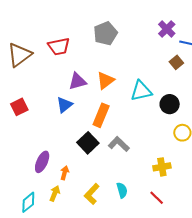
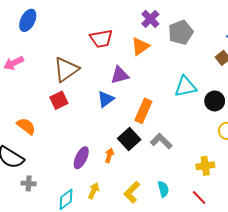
purple cross: (167, 29) -> (150, 19), moved
gray pentagon: (105, 33) -> (181, 32), moved
brown triangle: (20, 55) -> (66, 70), moved
orange triangle: (106, 80) -> (140, 46), moved
orange arrow: (65, 173) -> (109, 155), moved

